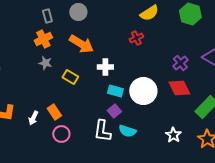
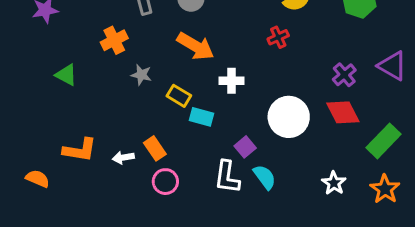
orange cross: (43, 39) -> (114, 40), moved
cyan rectangle: (115, 91) -> (201, 117), moved
white arrow: (33, 118) -> (123, 157), turned 56
cyan semicircle: (127, 131) -> (265, 177), turned -144

